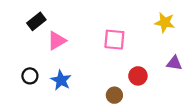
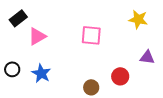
red circle: (138, 76) -> (120, 76), moved

